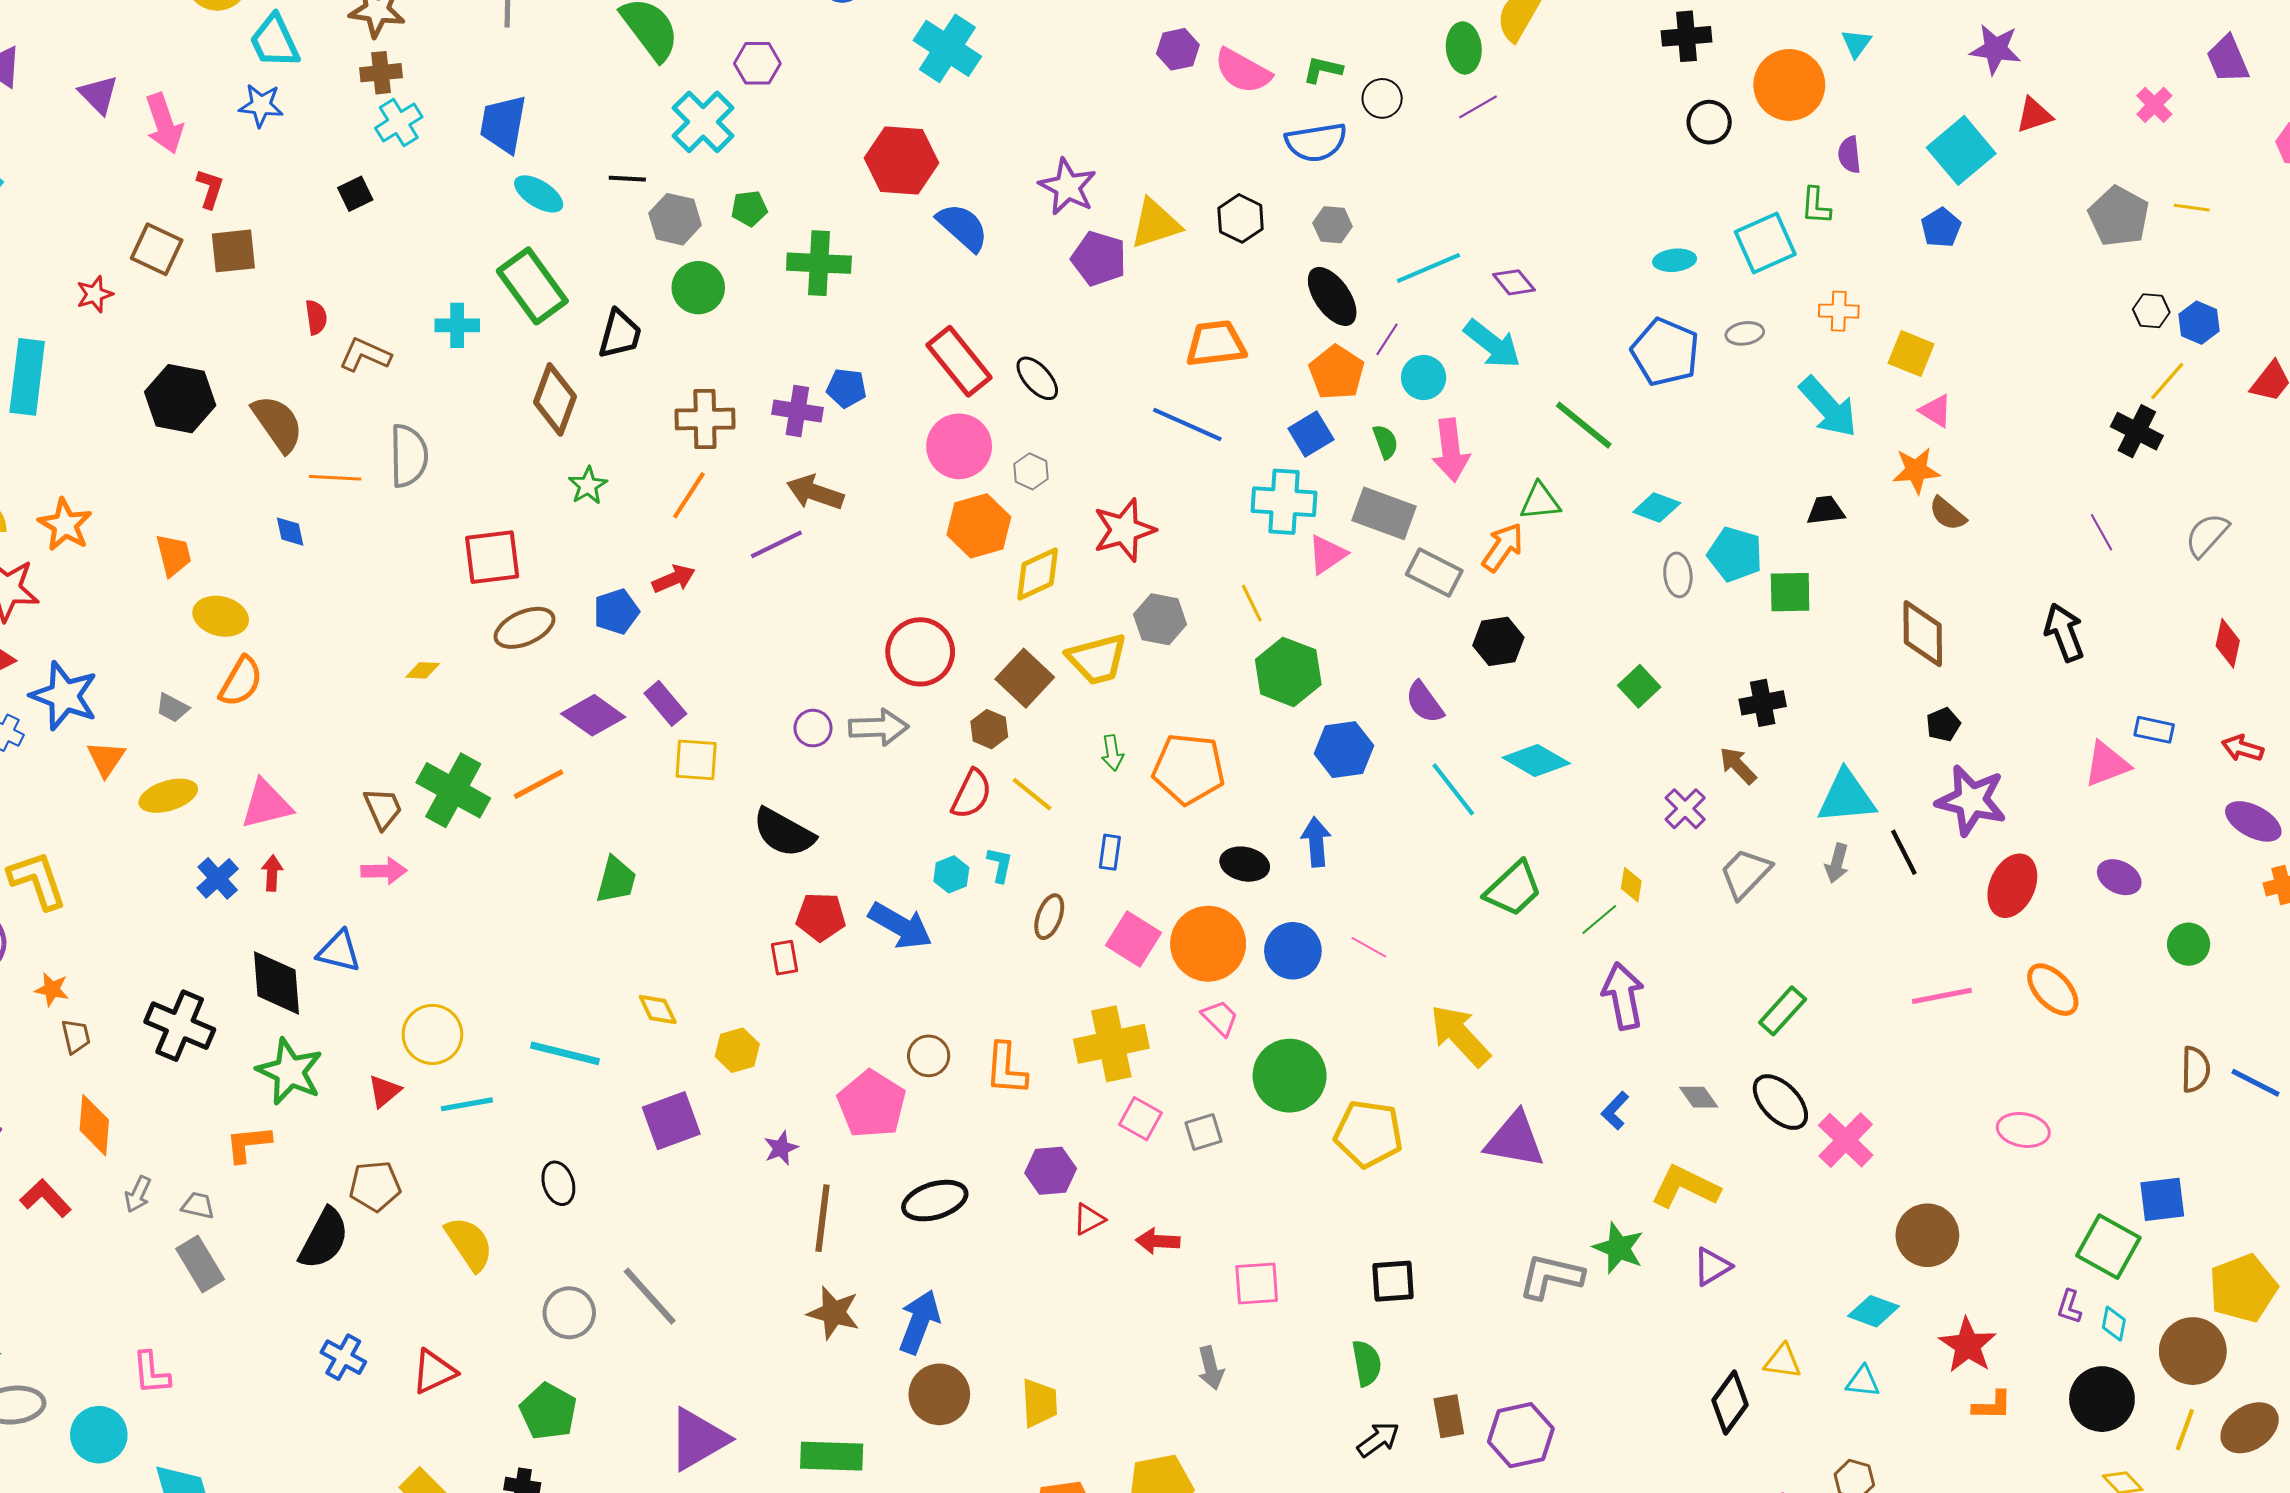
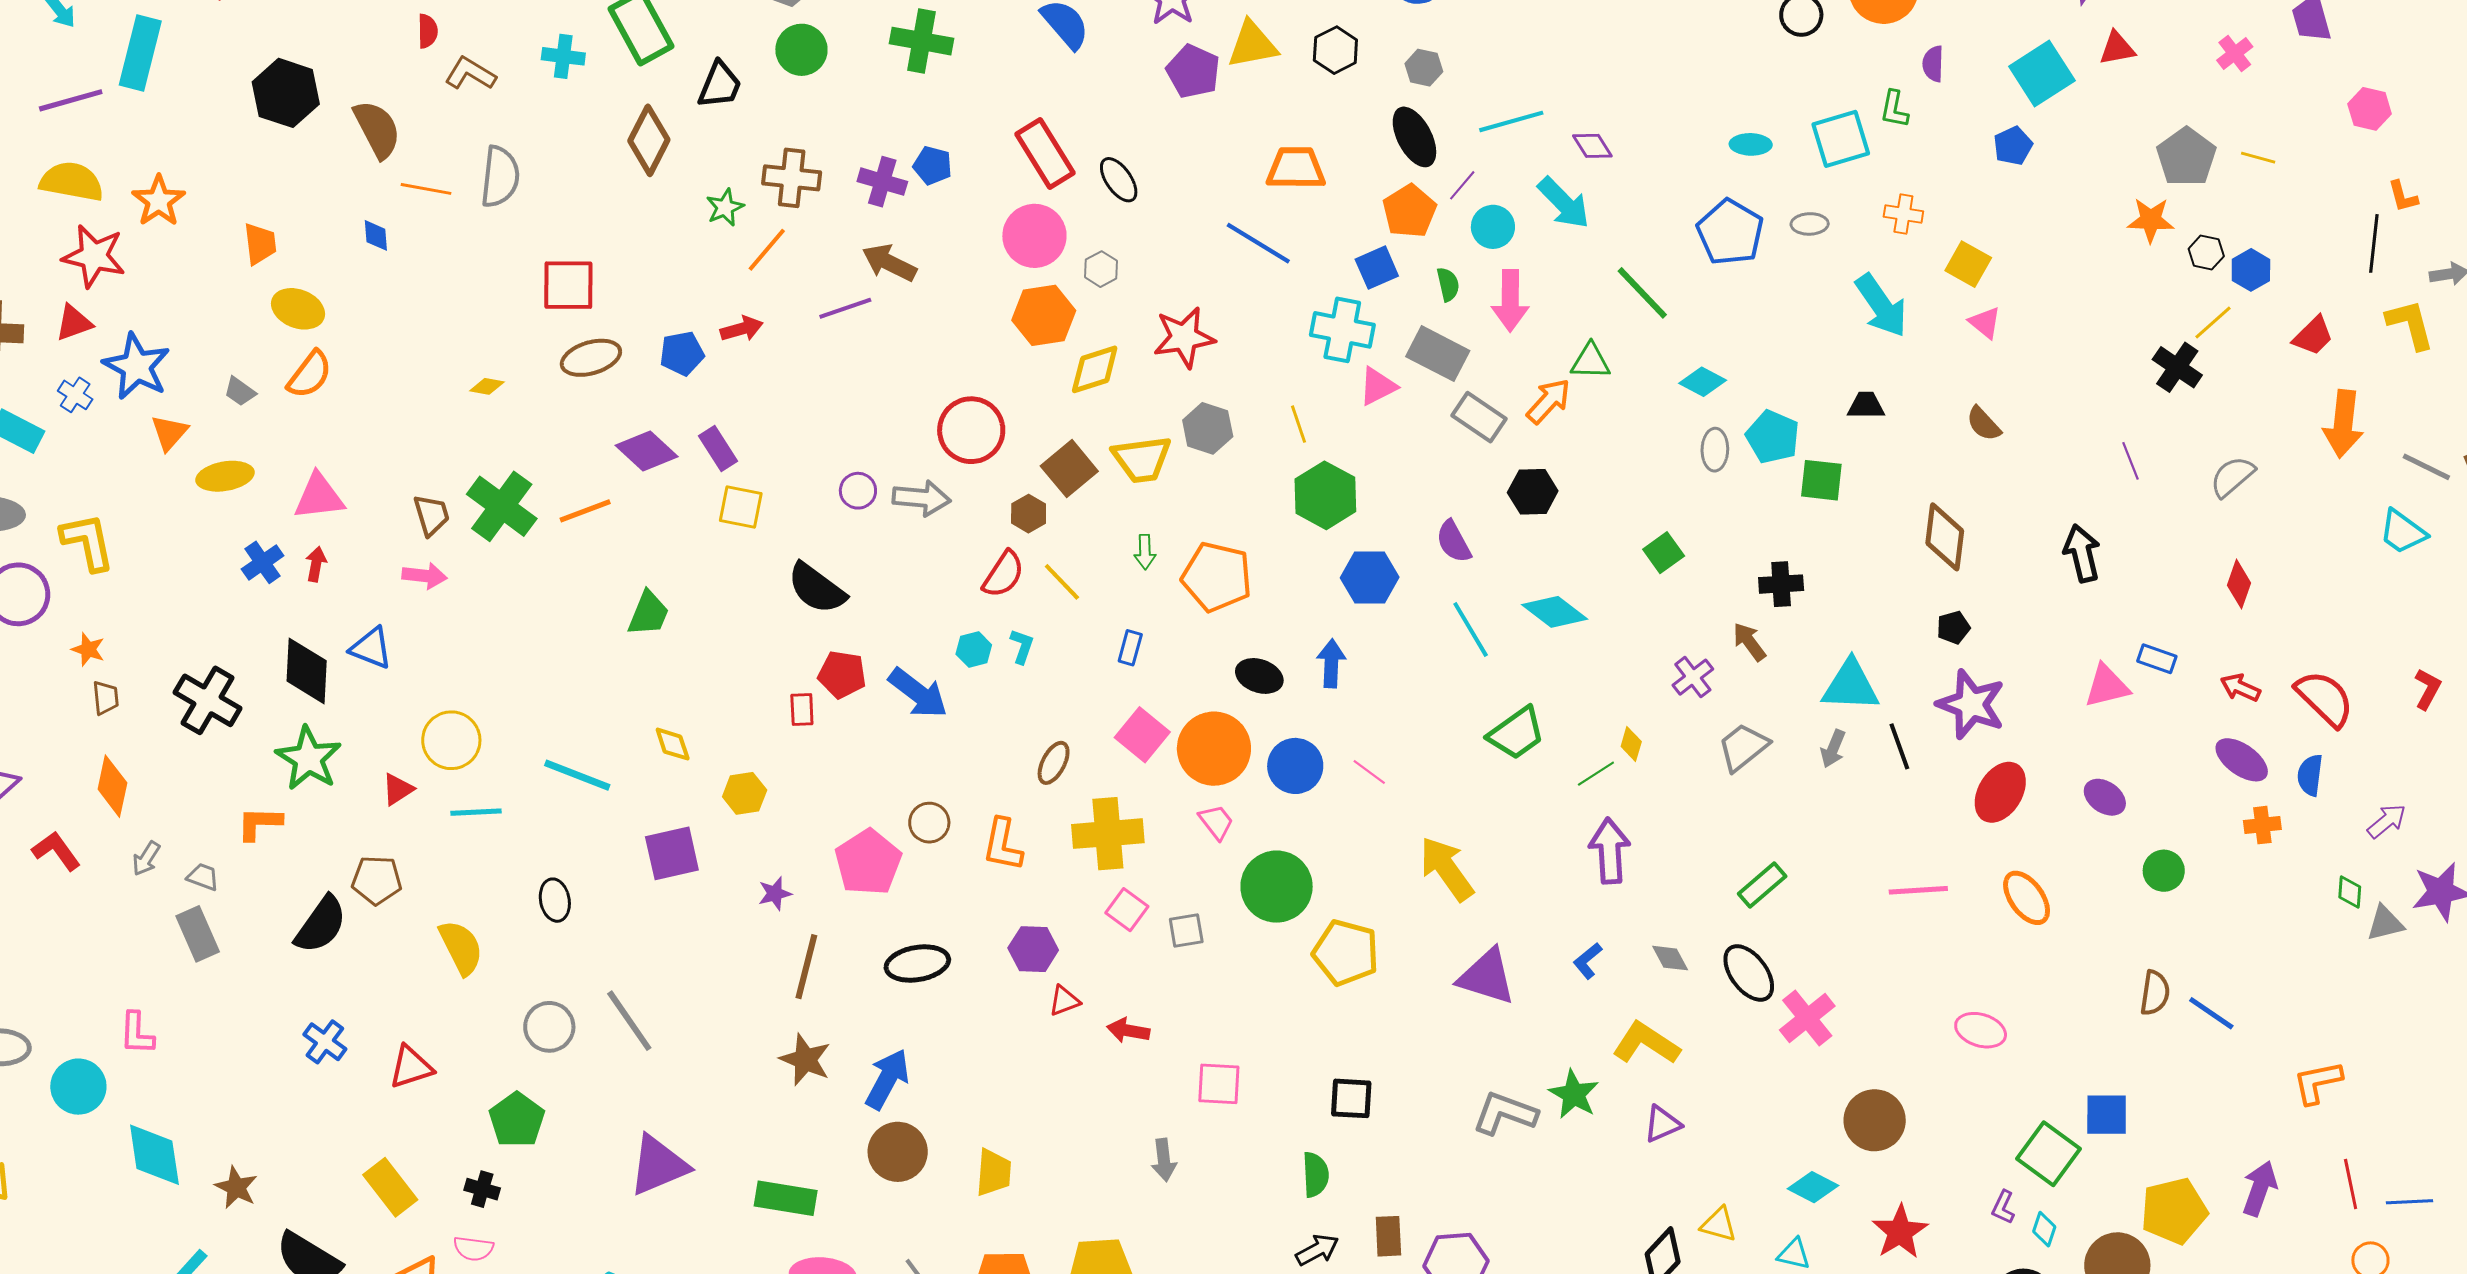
orange star: (1916, 471) -> (2151, 220), moved
green star: (588, 486) -> (725, 207), moved
brown ellipse: (1049, 917) -> (1054, 763), moved

